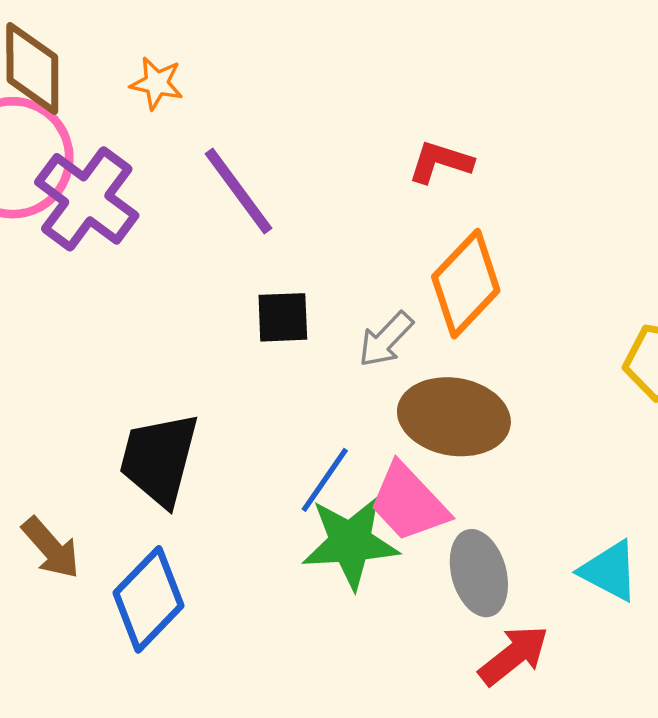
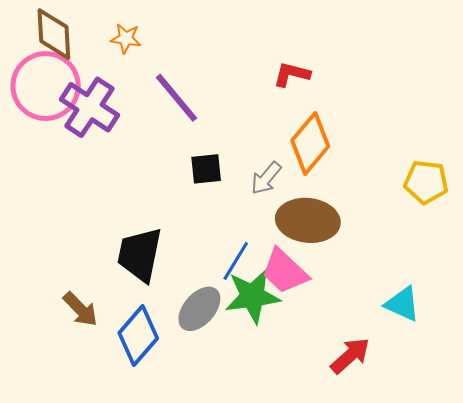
gray ellipse: (479, 573) -> (199, 309), moved, turned 60

